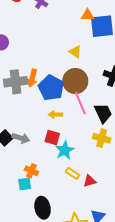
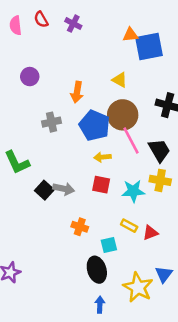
orange arrow: (32, 78) -> (77, 92), moved
gray cross: (16, 82) -> (51, 122), size x0.7
cyan star: (65, 150) -> (133, 191), moved, turned 30
cyan square: (25, 184) -> (109, 245), moved

